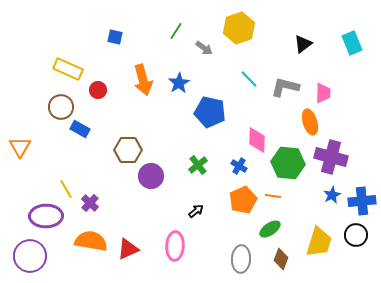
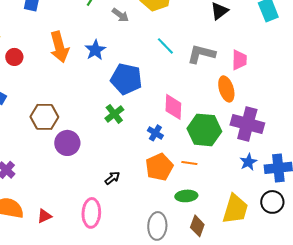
green cross: (198, 165) -> (114, 114), moved
green ellipse: (270, 229) -> (186, 196), turned 30
red triangle: (128, 249) -> (44, 216), size x0.7

